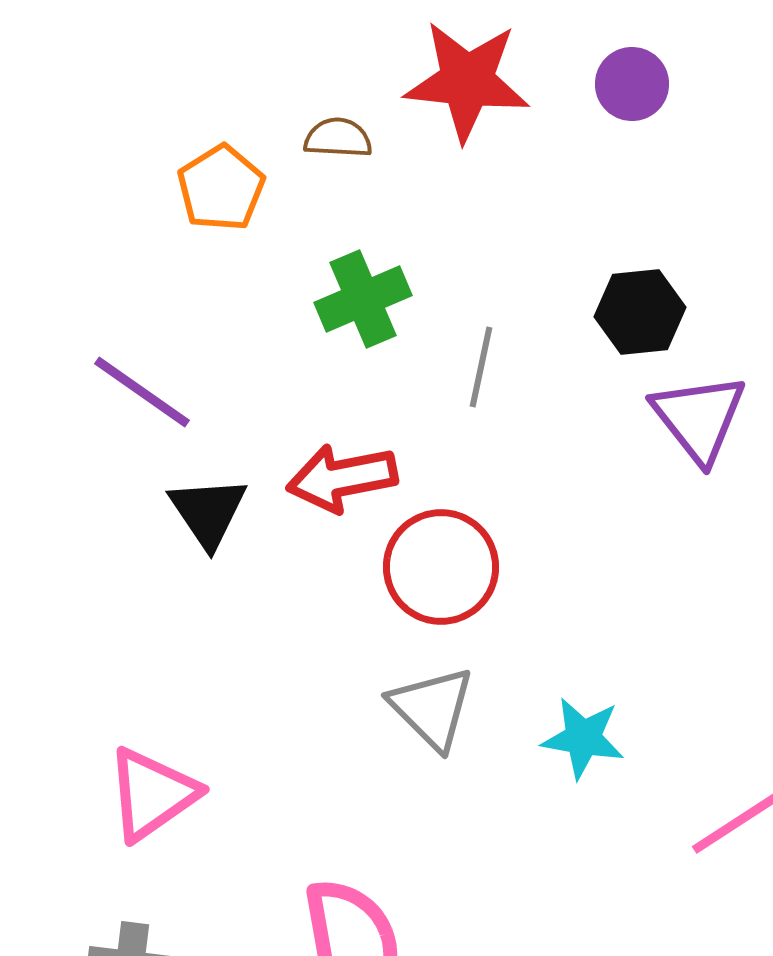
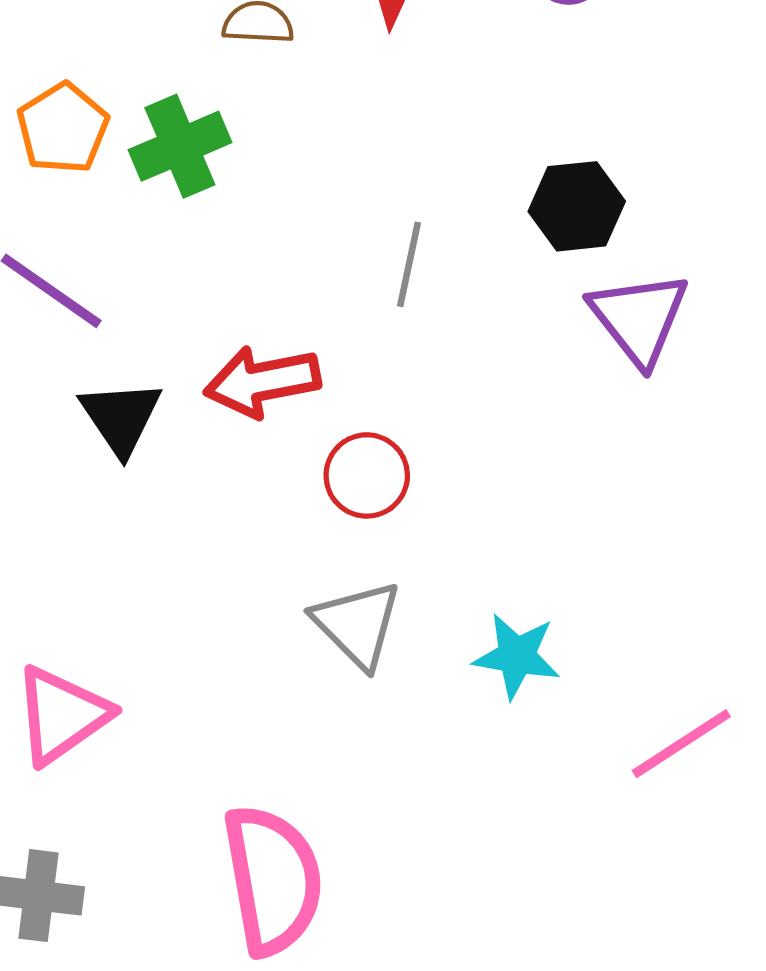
orange pentagon: (221, 188) -> (63, 128), moved
green cross: (363, 299) -> (180, 146), moved
red circle: (441, 567) -> (367, 475), size x0.7

